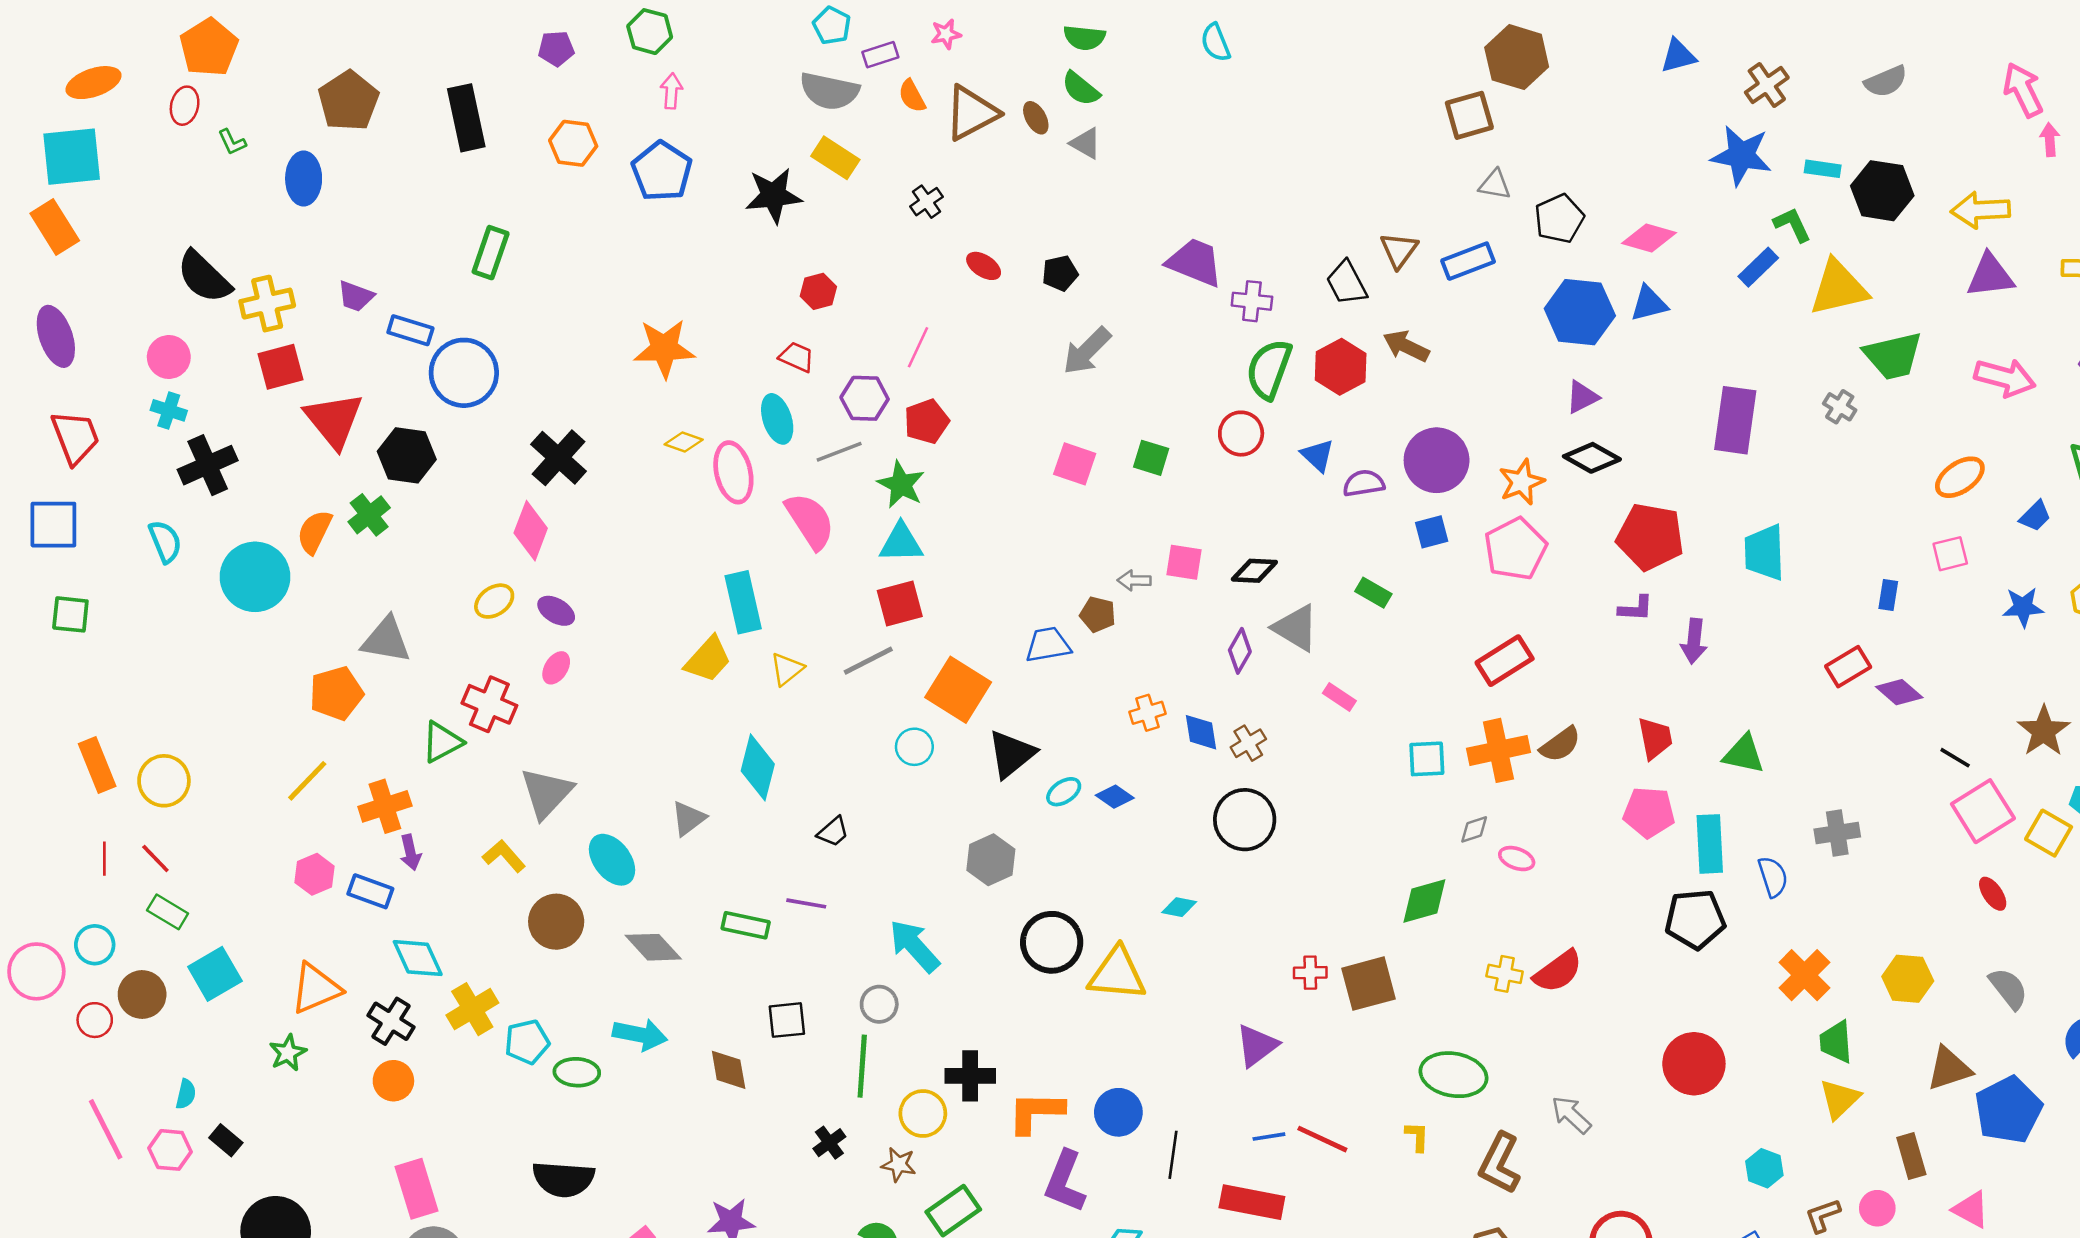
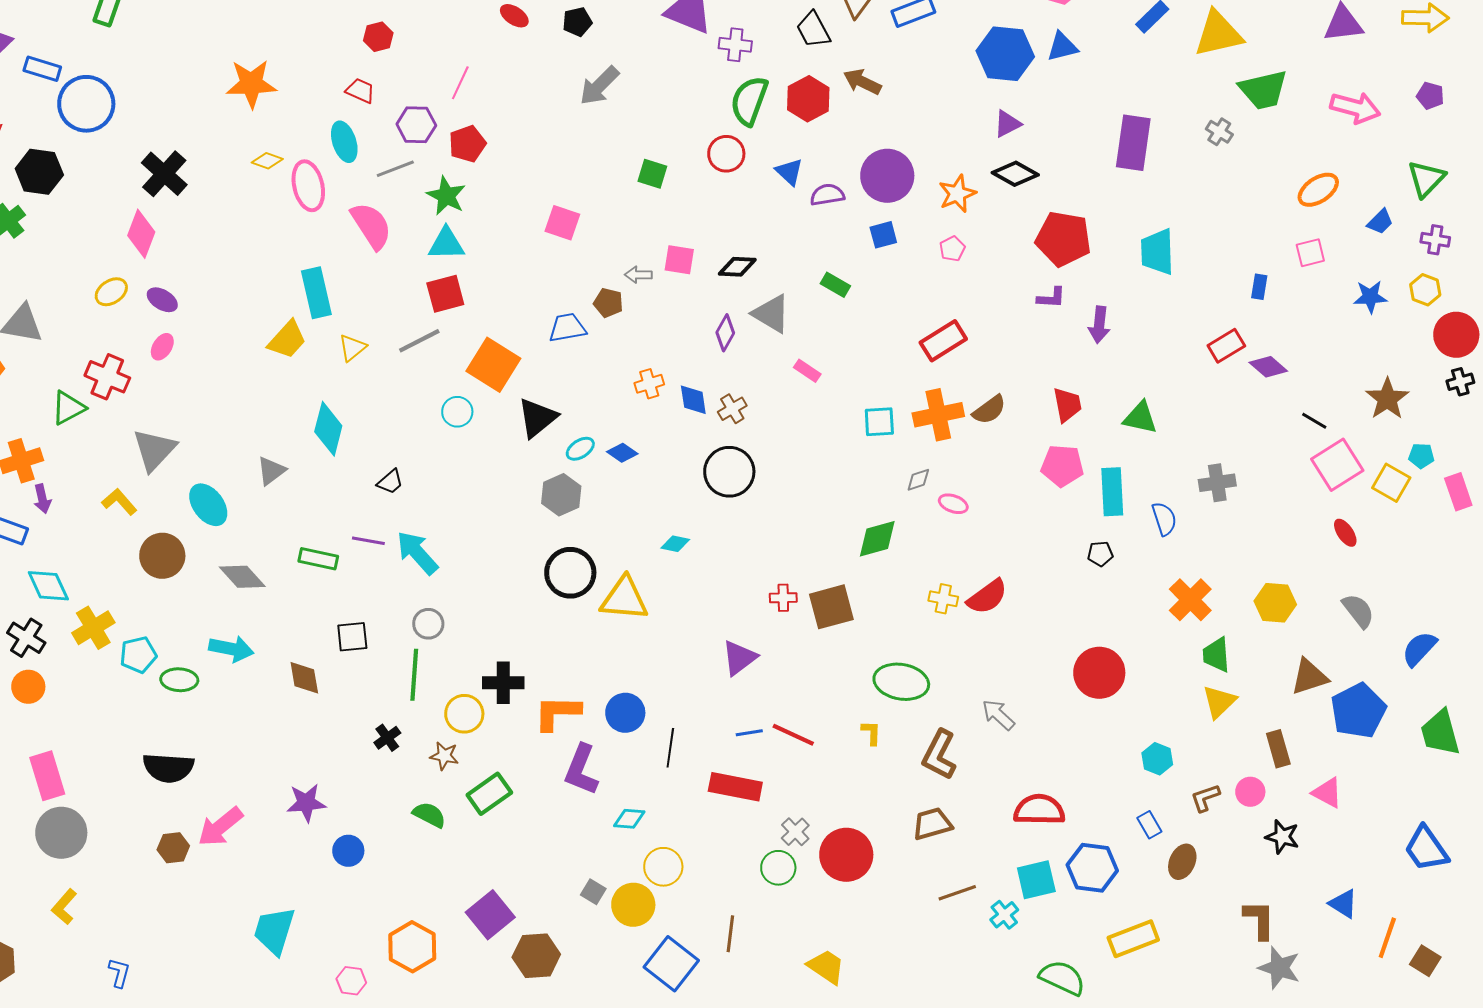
pink square: (1075, 464) -> (562, 223), moved
pink pentagon: (1515, 549) -> (952, 249), size x0.5
gray hexagon: (991, 860) -> (561, 495), moved
black pentagon: (1695, 919) -> (1100, 554), size x0.5
cyan arrow: (914, 946) -> (417, 553), moved

